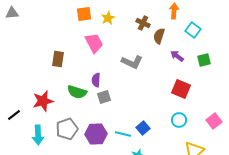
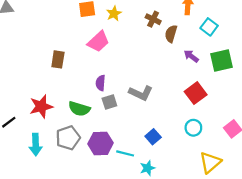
pink trapezoid: (94, 43) -> (98, 42), turned 75
green square: (204, 60) -> (221, 61), size x1.5
gray L-shape: (132, 62) -> (141, 93), moved
red square: (181, 89) -> (196, 93), turned 30
green semicircle: (77, 92) -> (79, 109), moved
cyan line: (123, 134) -> (125, 153), moved

